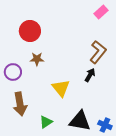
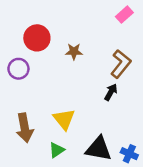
brown star: (37, 59) -> (74, 51), moved
purple circle: (13, 72) -> (18, 69), moved
yellow triangle: (61, 88) -> (64, 119), moved

